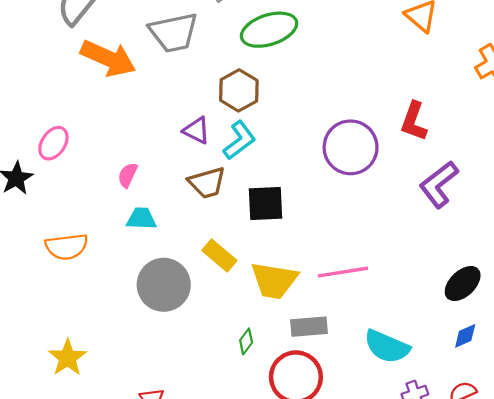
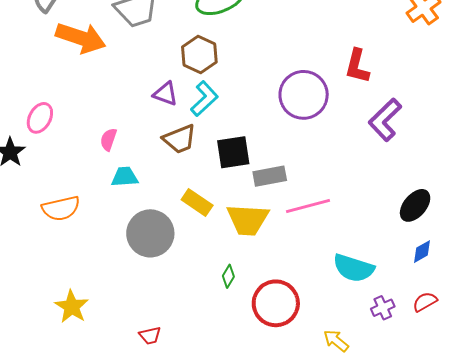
gray rectangle: (309, 327) -> (270, 176), moved

